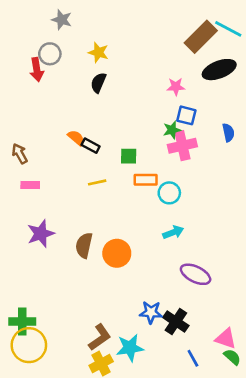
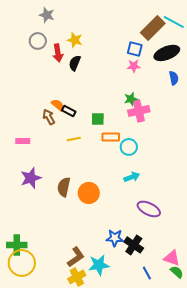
red arrow: (37, 70) -> (58, 53), moved
blue square: (186, 115) -> (135, 49), moved
blue semicircle: (228, 133) -> (174, 78), moved
brown arrow: (20, 154) -> (49, 117), moved

